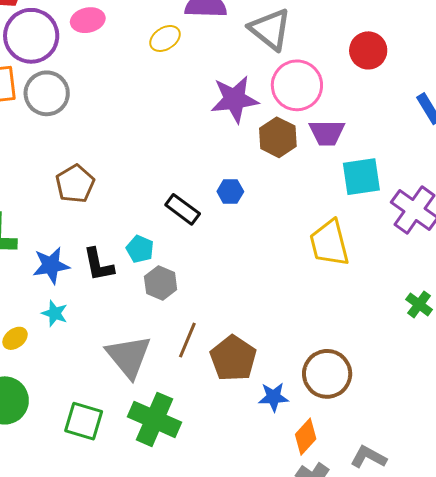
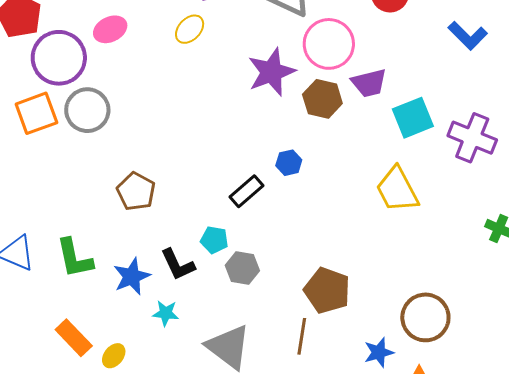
black rectangle: (183, 209) -> (247, 191), turned -64
cyan star: (55, 313) -> (166, 313), moved
brown line: (187, 340) -> (302, 336), moved
brown pentagon: (233, 358) -> (327, 290), moved

